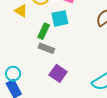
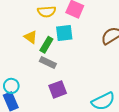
yellow triangle: (21, 11) -> (31, 37), moved
purple square: (58, 73) -> (58, 89), turned 30

